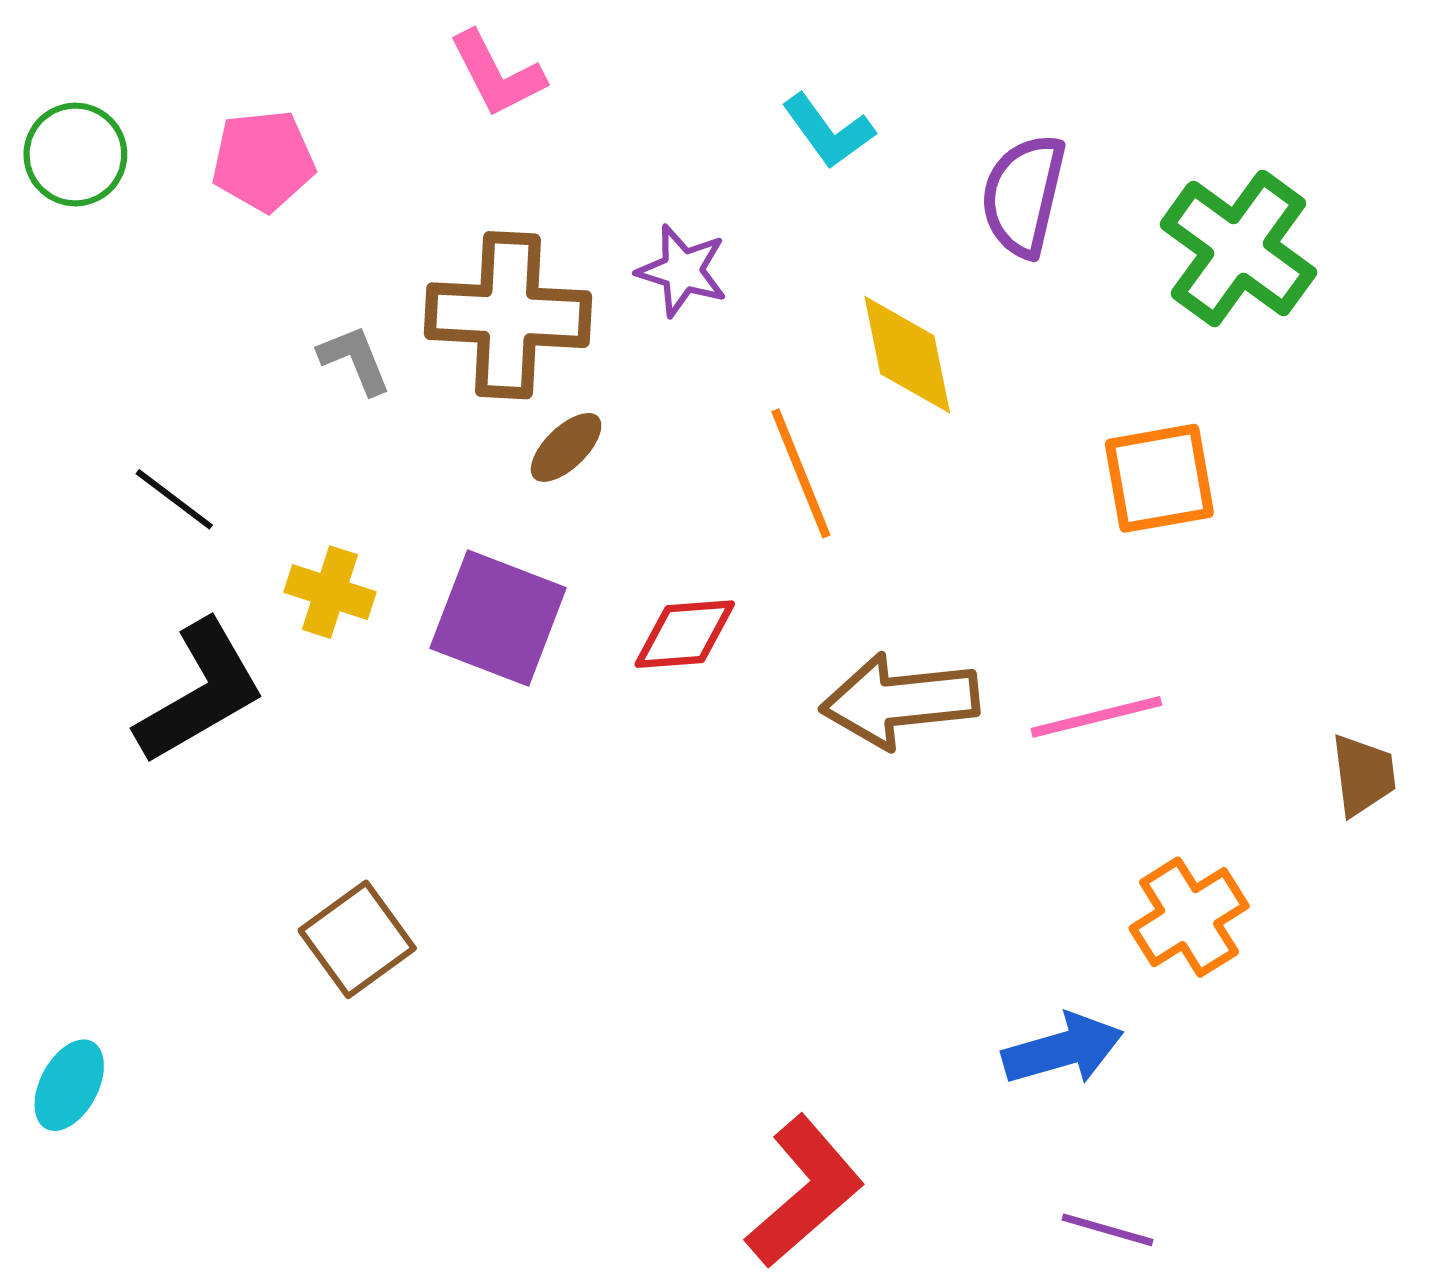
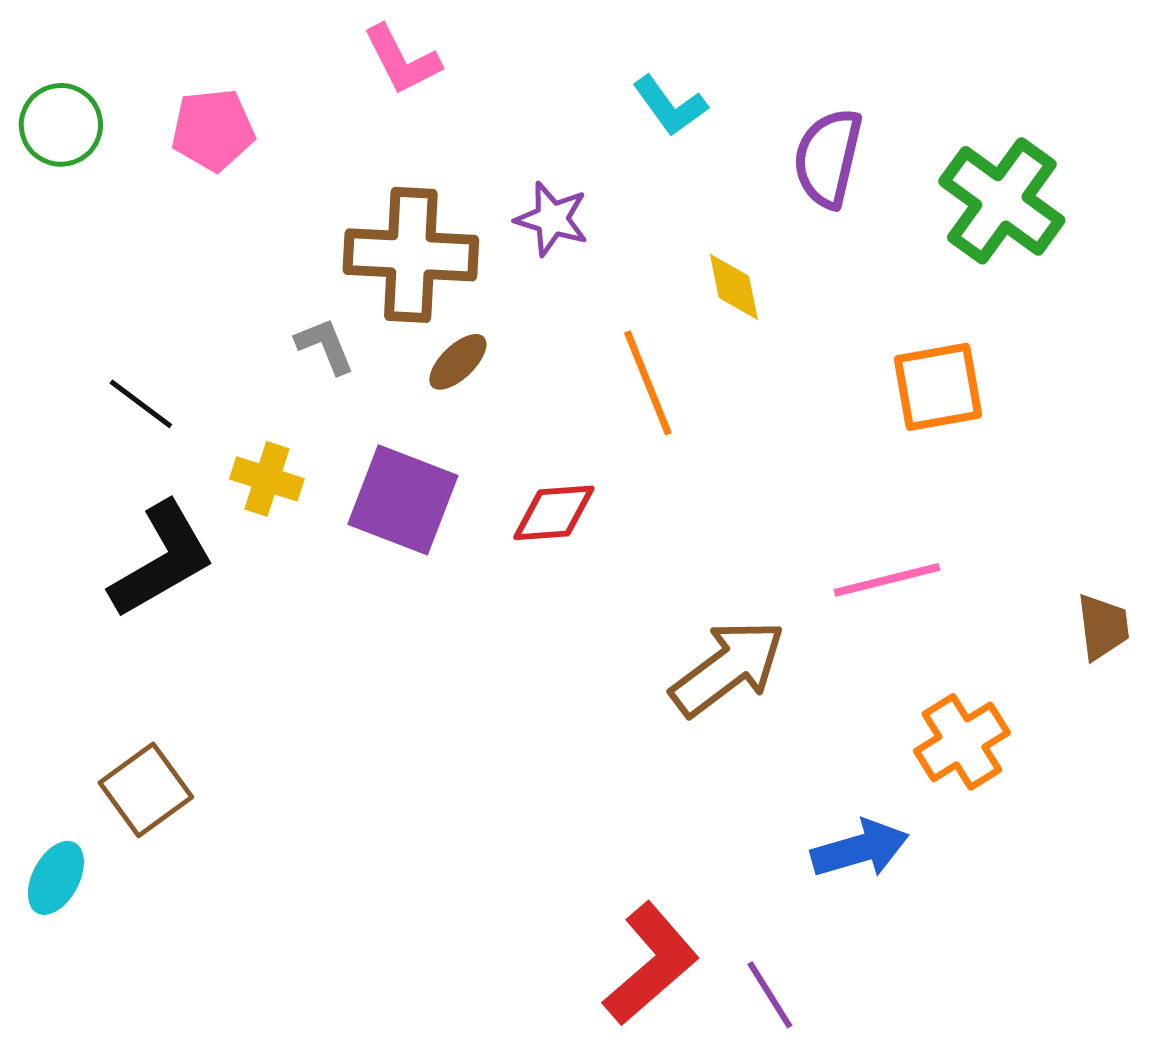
yellow diamond: (907, 355) -> (734, 287), size x0.7
gray L-shape: (355, 360) -> (325, 346), moved
brown arrow: (900, 701) -> (728, 668), moved, turned 149
brown square: (357, 939) -> (146, 790), moved
purple line: (1107, 1230) -> (770, 995), moved, turned 42

